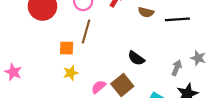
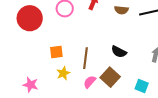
brown line: (86, 32) -> (85, 58), moved
pink star: (13, 72) -> (31, 85), moved

